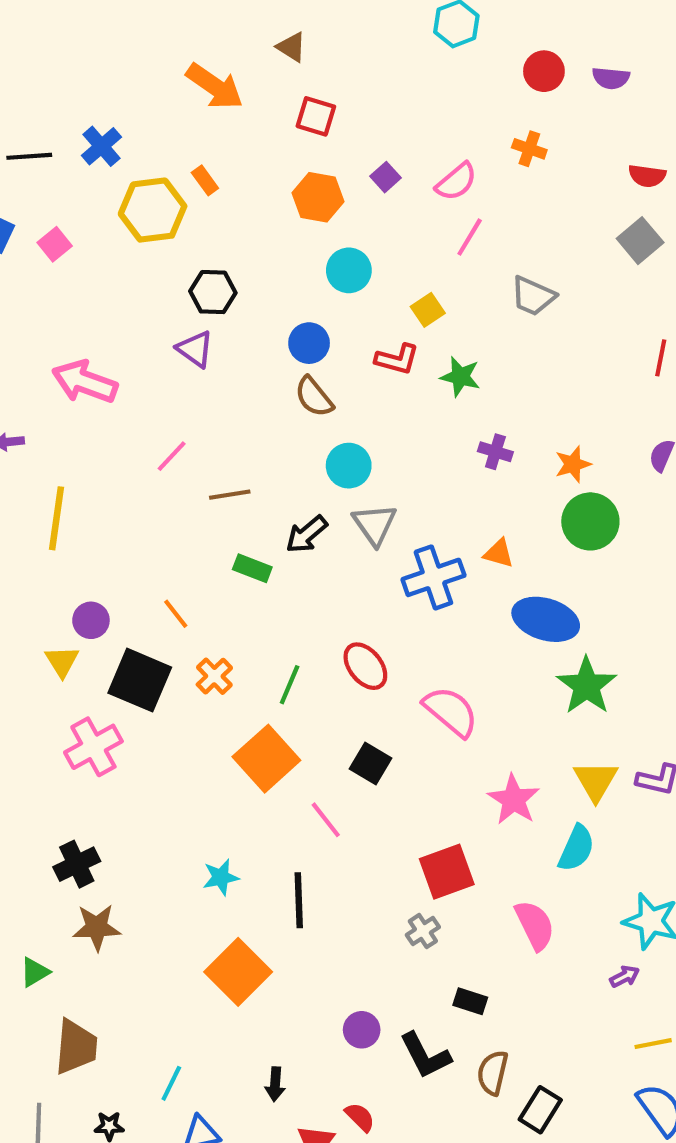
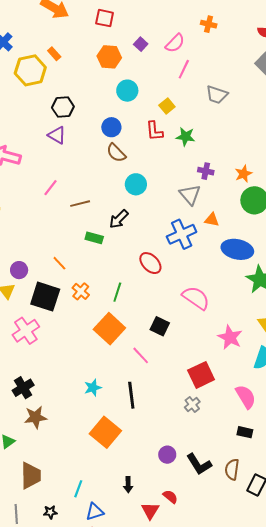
red L-shape: (397, 359) -> (154, 131), turned 75
gray triangle: (375, 524) -> (190, 195), moved
red ellipse: (365, 666) -> (150, 263), moved
black rectangle: (470, 1001) -> (245, 432), moved

